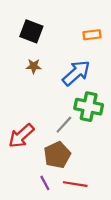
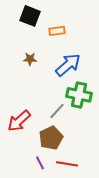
black square: (31, 31) -> (30, 16), moved
orange rectangle: (92, 35) -> (57, 31), moved

